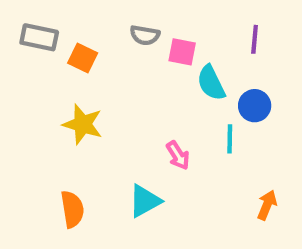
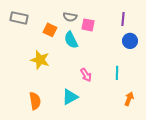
orange square: (83, 58) -> (50, 30), moved
cyan semicircle: (211, 83) -> (71, 40), moved
blue circle: (255, 106) -> (130, 41), moved
cyan line: (230, 139) -> (117, 73), moved

